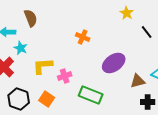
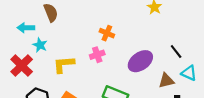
black line: (147, 32) -> (176, 51), moved
pink cross: (65, 76) -> (97, 55), moved

